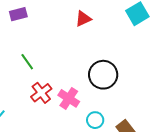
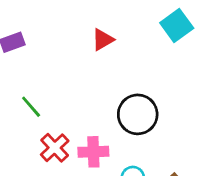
pink cross: (69, 98) -> (93, 152), turned -30

